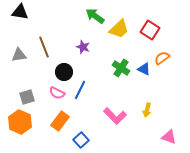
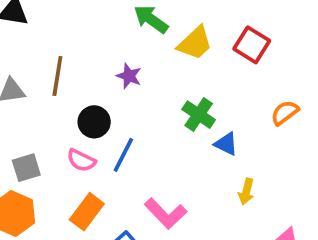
brown line: (44, 47) -> (57, 76), turned 30
orange semicircle: (162, 58) -> (285, 113), moved
blue triangle: (144, 69) -> (226, 144), moved
pink L-shape: (115, 116) -> (166, 214), moved

